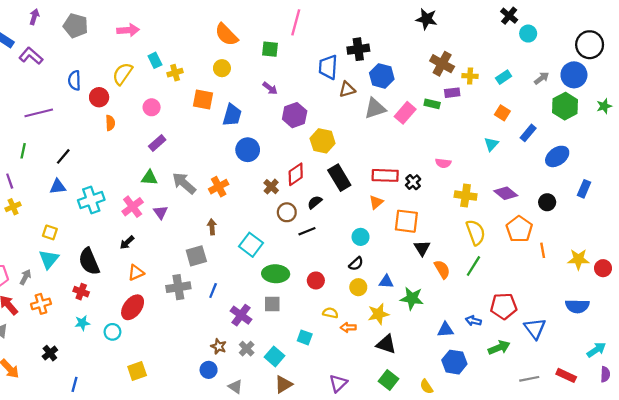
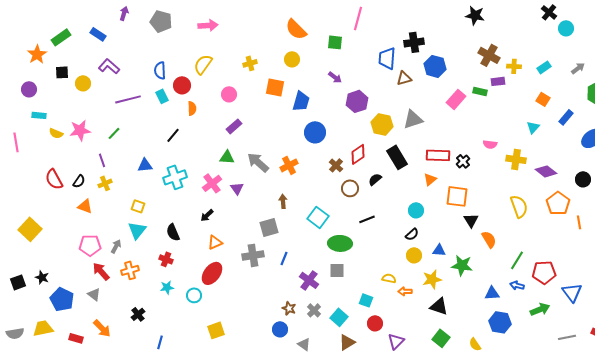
purple L-shape: (31, 56) -> (109, 66), moved
cyan rectangle: (155, 60) -> (162, 96), moved
gray triangle: (375, 108) -> (413, 119), moved
green line: (23, 151) -> (114, 133), turned 32
black line: (63, 156) -> (173, 135), moved
yellow cross: (466, 196) -> (516, 159), moved
black line: (307, 231) -> (367, 219), moved
black semicircle: (89, 261) -> (173, 232), size x0.7
green line: (473, 266) -> (517, 260), moved
red circle: (316, 280) -> (375, 323), moved

